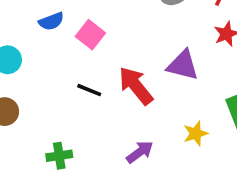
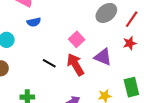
pink square: (90, 35) -> (77, 39), moved

